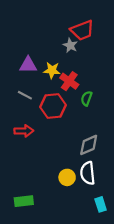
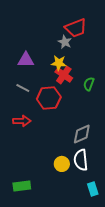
yellow star: (52, 70) -> (59, 63), moved
green semicircle: (87, 98) -> (89, 84), moved

